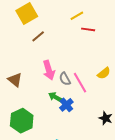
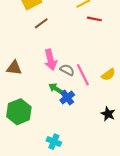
yellow semicircle: (104, 73) -> (108, 75), moved
gray semicircle: (65, 79) -> (67, 70), turned 144
brown triangle: (15, 80) -> (14, 68), turned -35

